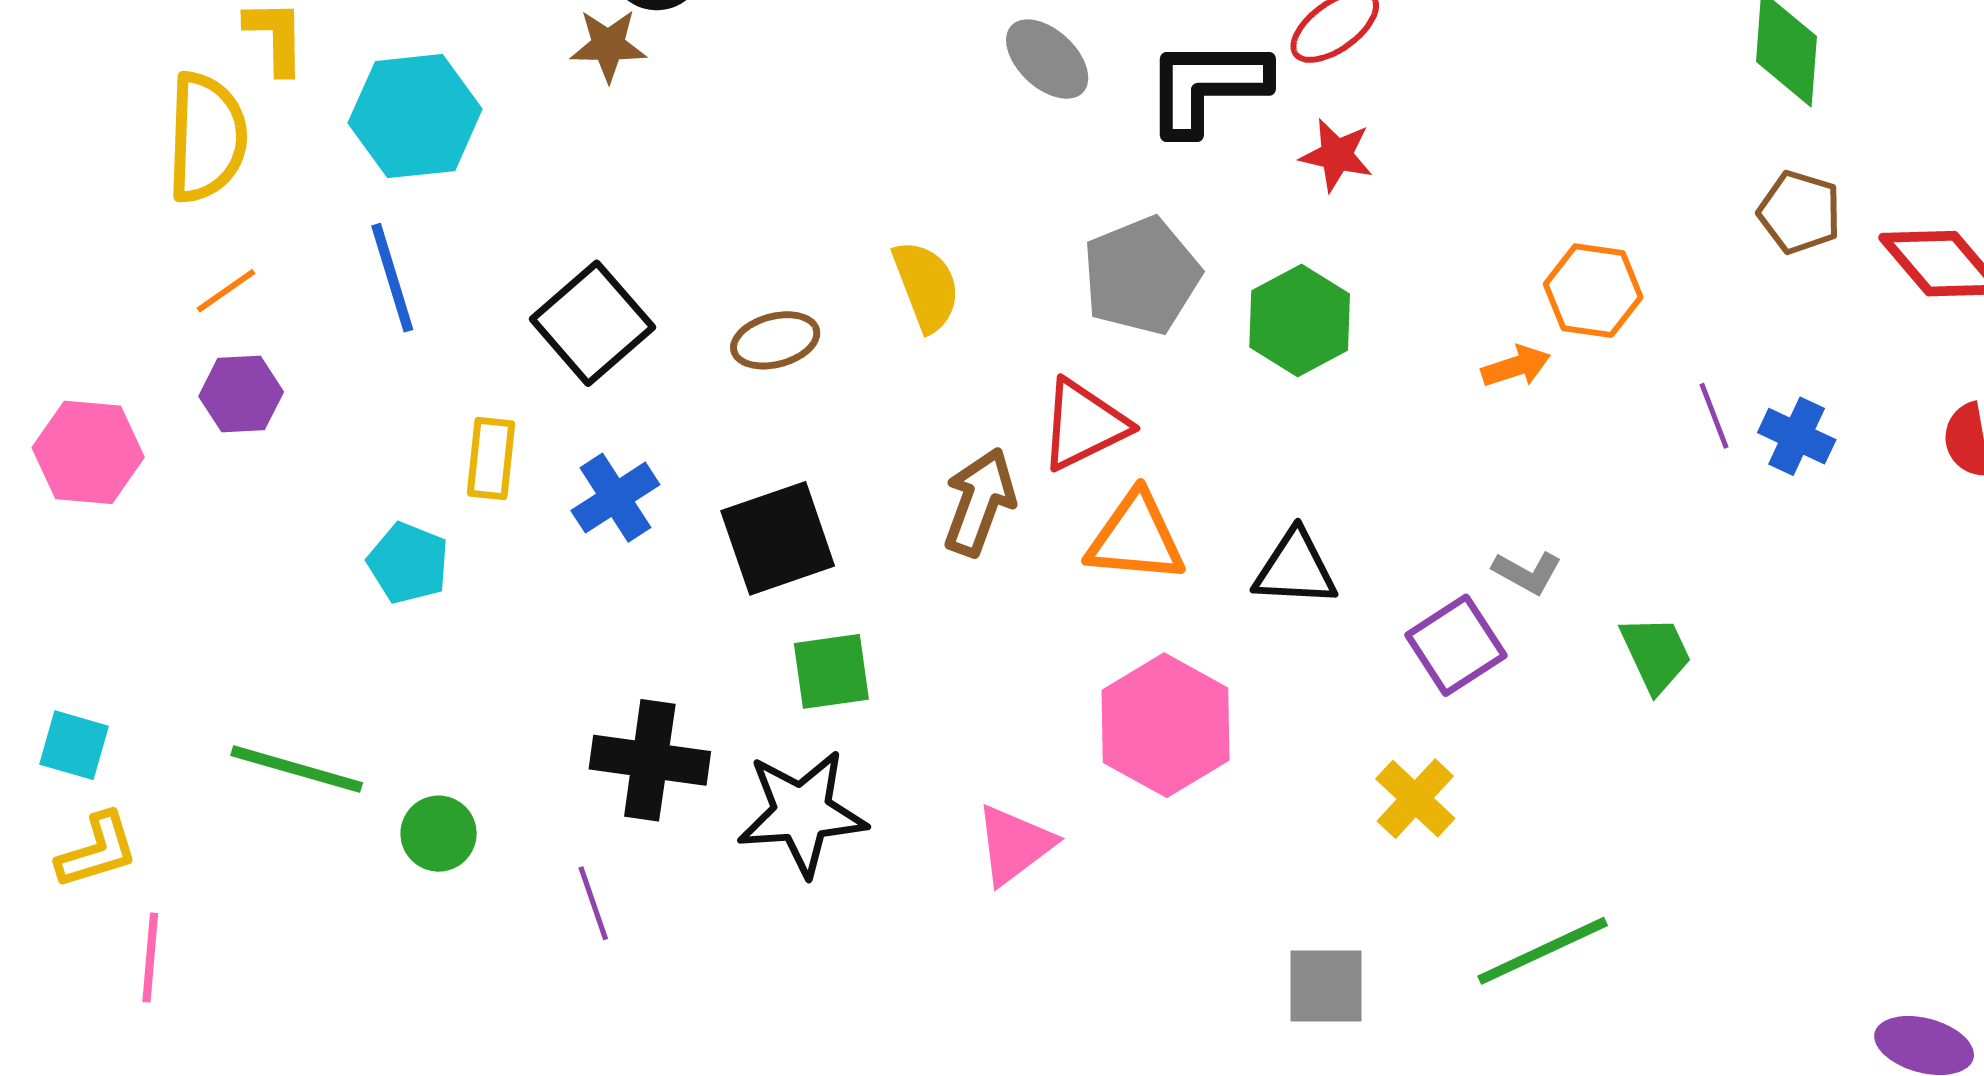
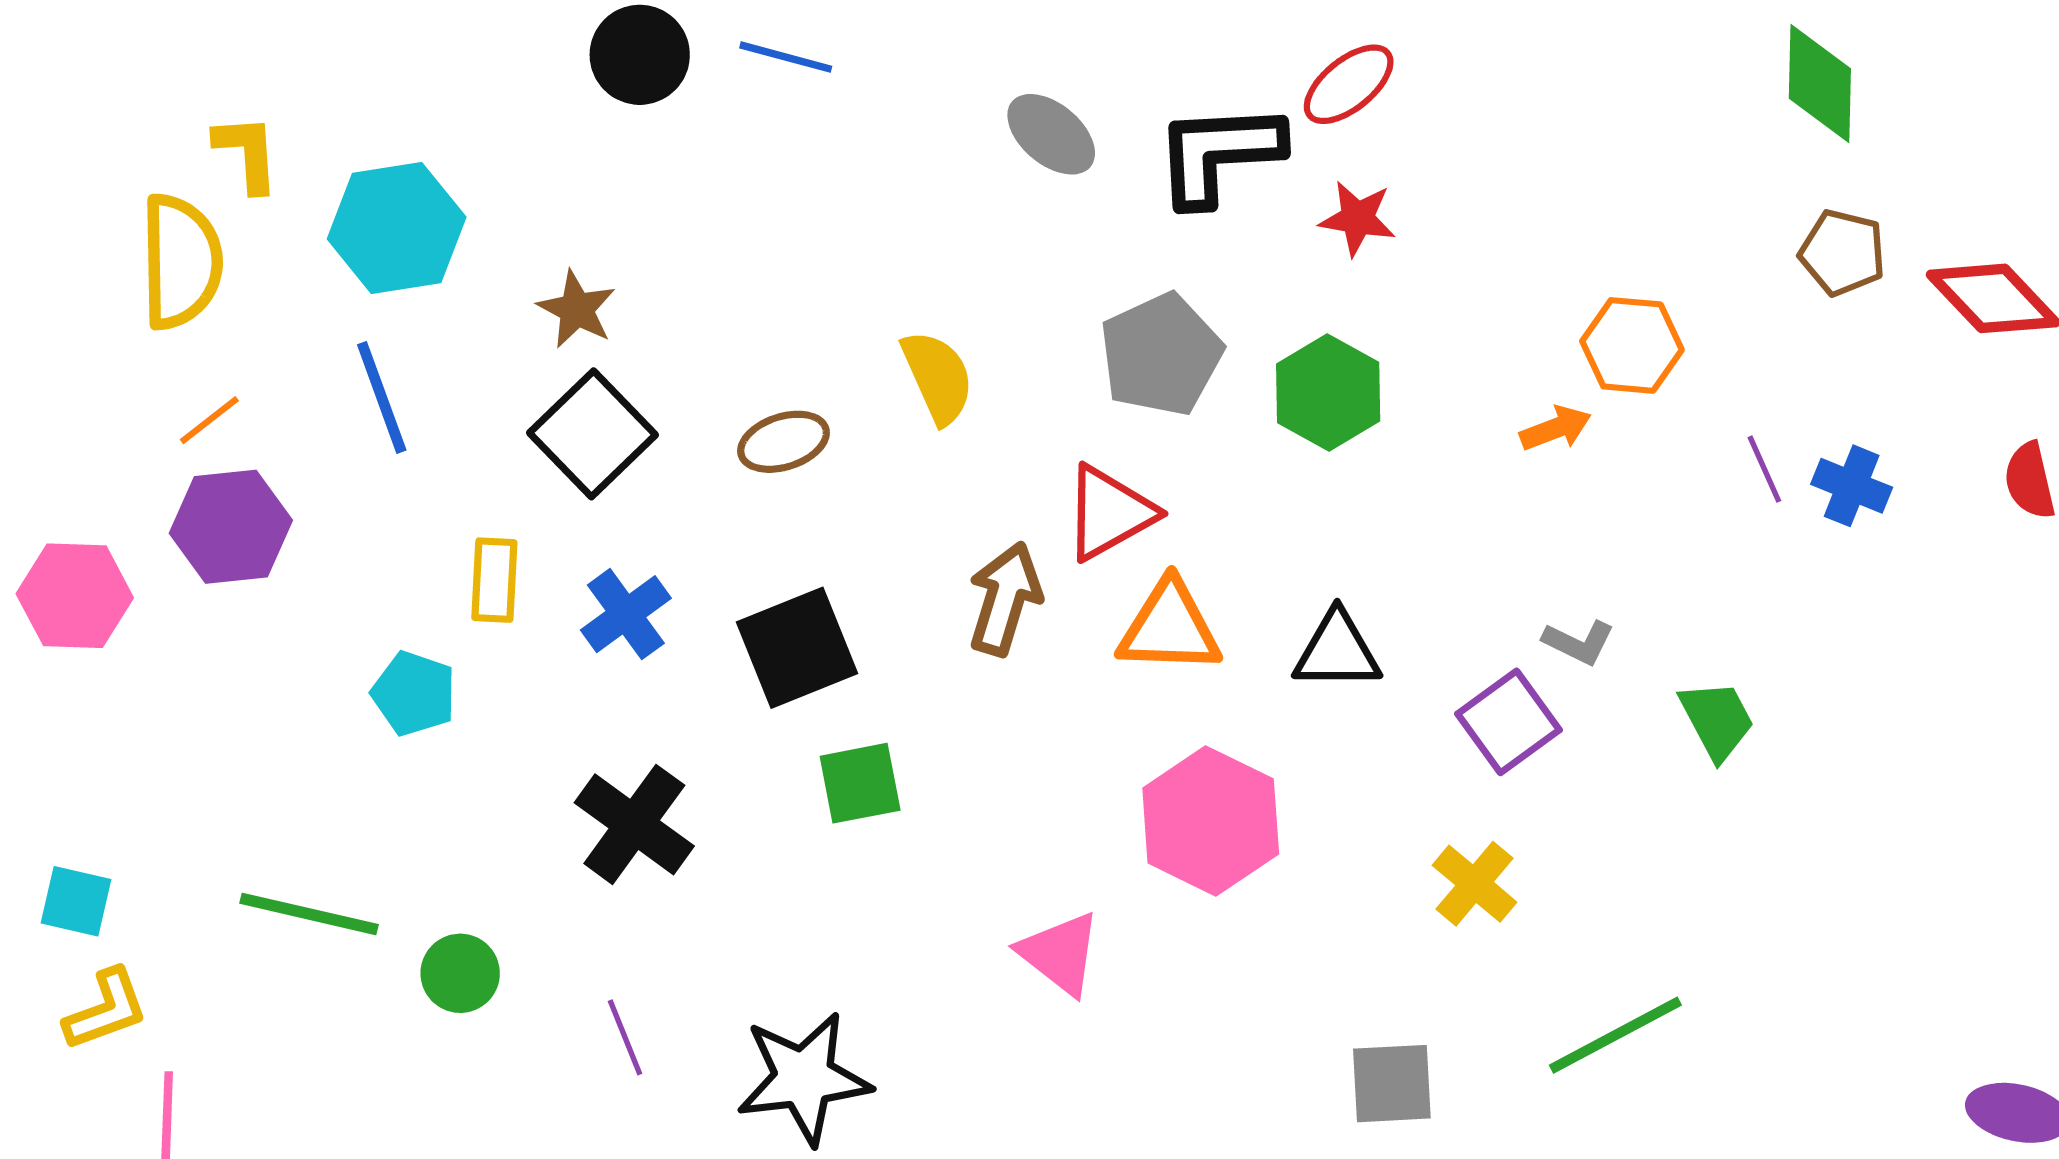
brown star: (608, 45) -> (577, 309), moved, turned 30
purple hexagon: (241, 394) -> (231, 527), size x1.4
black cross: (650, 760) -> (634, 824), moved, turned 31
black star: (802, 813) -> (804, 1078), moved
pink triangle: (1014, 845) -> (1060, 953), turned -42

